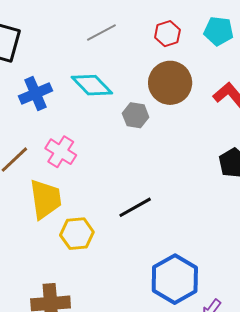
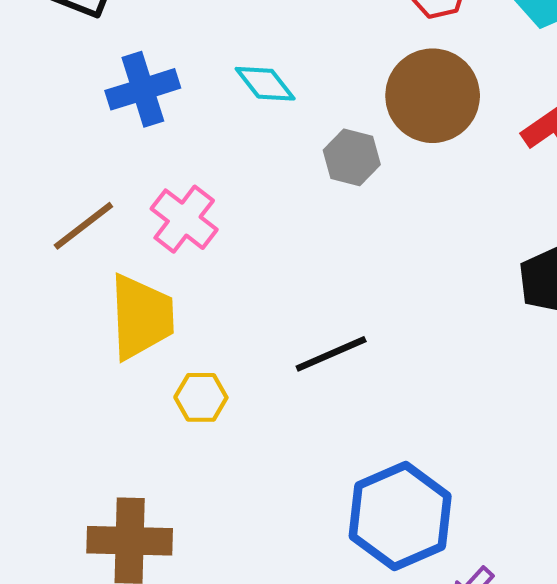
cyan diamond: (92, 85) -> (265, 84), size x0.7
yellow hexagon: (77, 234) -> (201, 397), size x0.7

